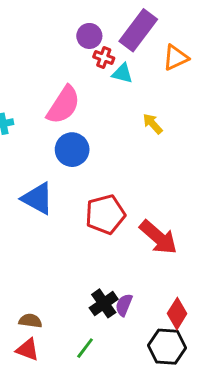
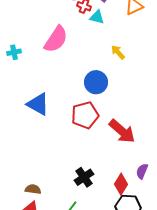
blue circle: (72, 150) -> (96, 82), moved
purple semicircle: (124, 305) -> (142, 171), moved
red diamond: (177, 314) -> (121, 184), moved

